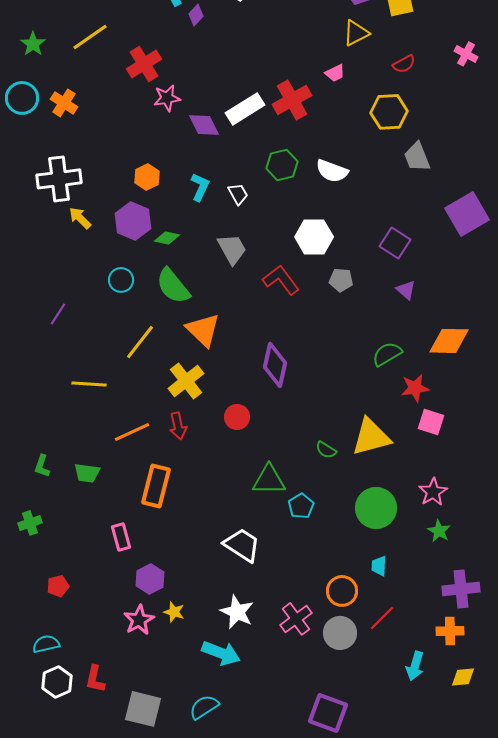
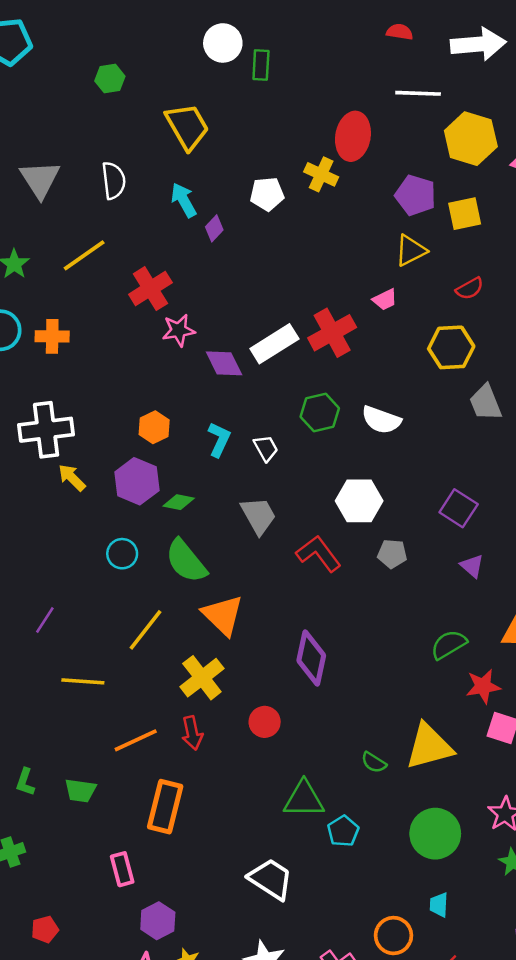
orange cross: (64, 103) -> (52, 336), turned -32
purple line: (58, 314) -> (45, 620), moved

